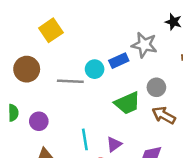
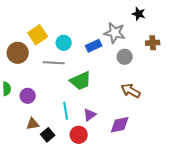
yellow square: (51, 30) -> (38, 35), moved
cyan circle: (95, 69) -> (64, 43), moved
gray circle: (156, 87) -> (125, 57), moved
green trapezoid: (127, 103) -> (81, 81), moved

